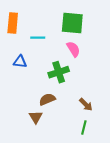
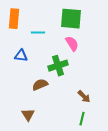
brown semicircle: (47, 99) -> (40, 85), moved
brown triangle: (36, 117) -> (28, 115), moved

